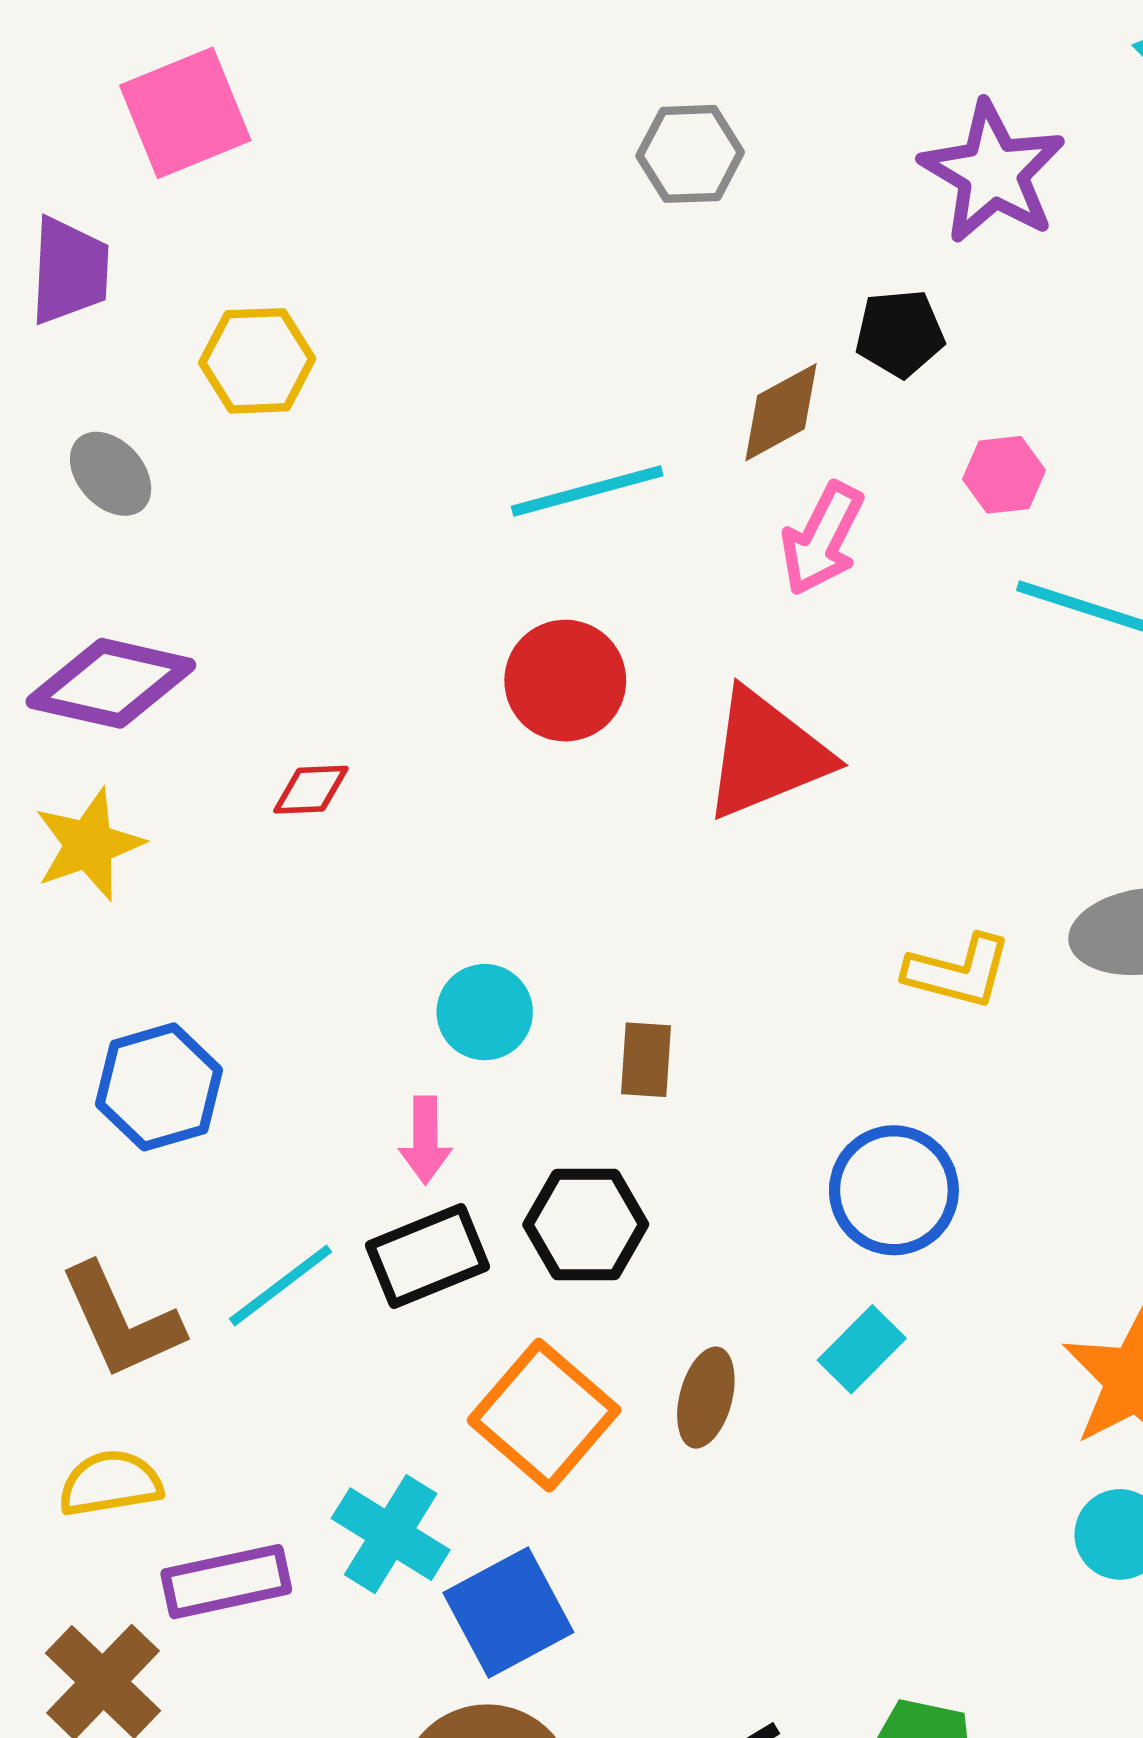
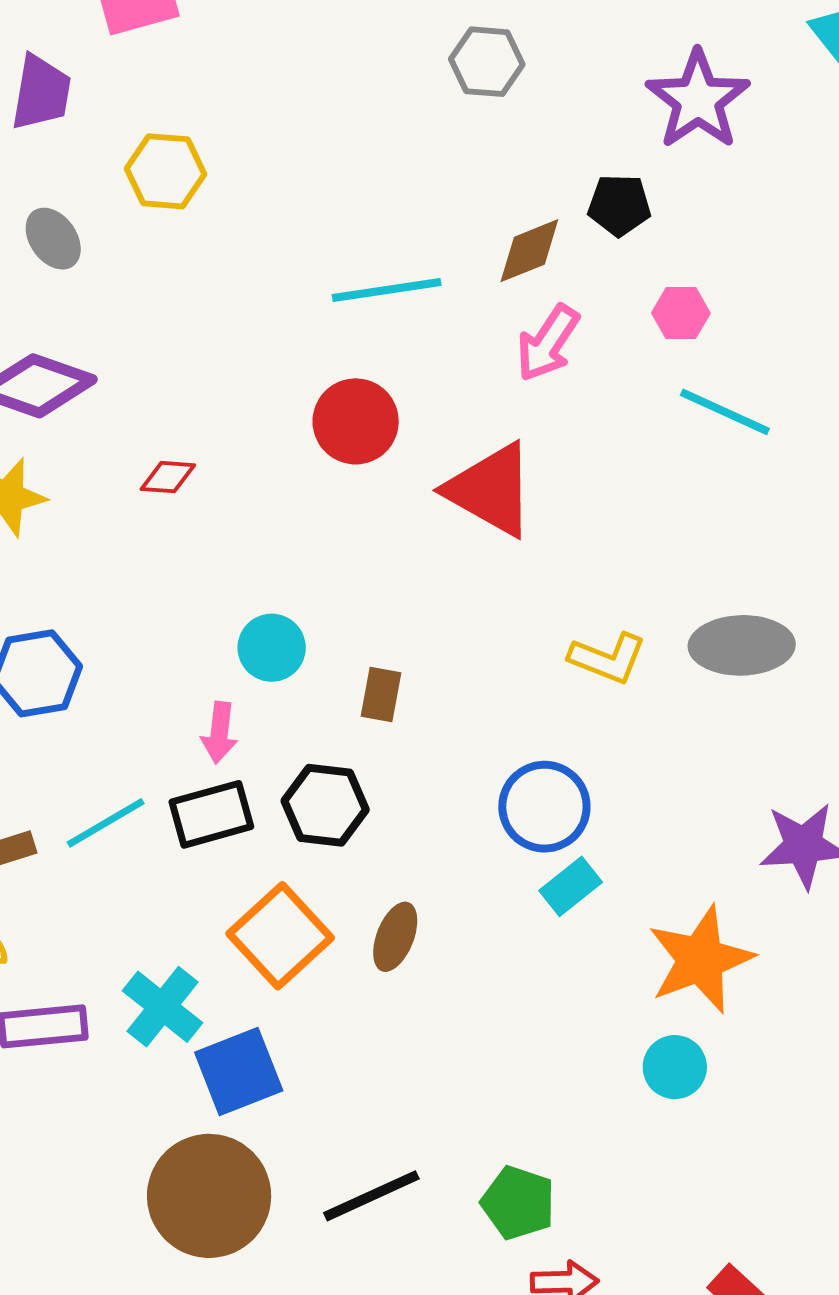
red triangle: (766, 754) -> (491, 490), turned 45
cyan rectangle: (862, 1349) -> (571, 886), moved

